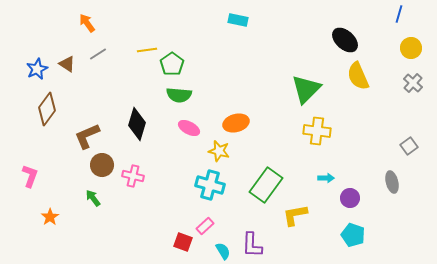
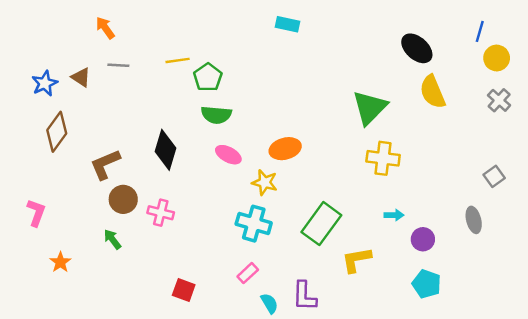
blue line: (399, 14) -> (480, 31), moved
gray line: (98, 54) -> (118, 65), turned 36
red square: (183, 242) -> (184, 290), moved

